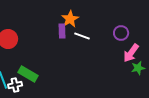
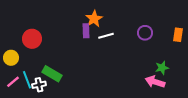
white line: (82, 36) -> (106, 36), turned -35
pink arrow: (131, 53) -> (155, 82), moved, turned 72

